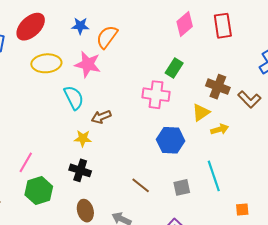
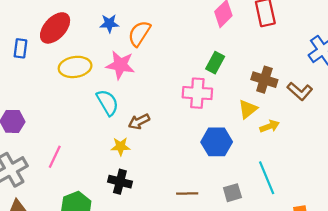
pink line: (26, 162) -> (55, 157), moved
brown line: (141, 185) -> (187, 194), turned -36

